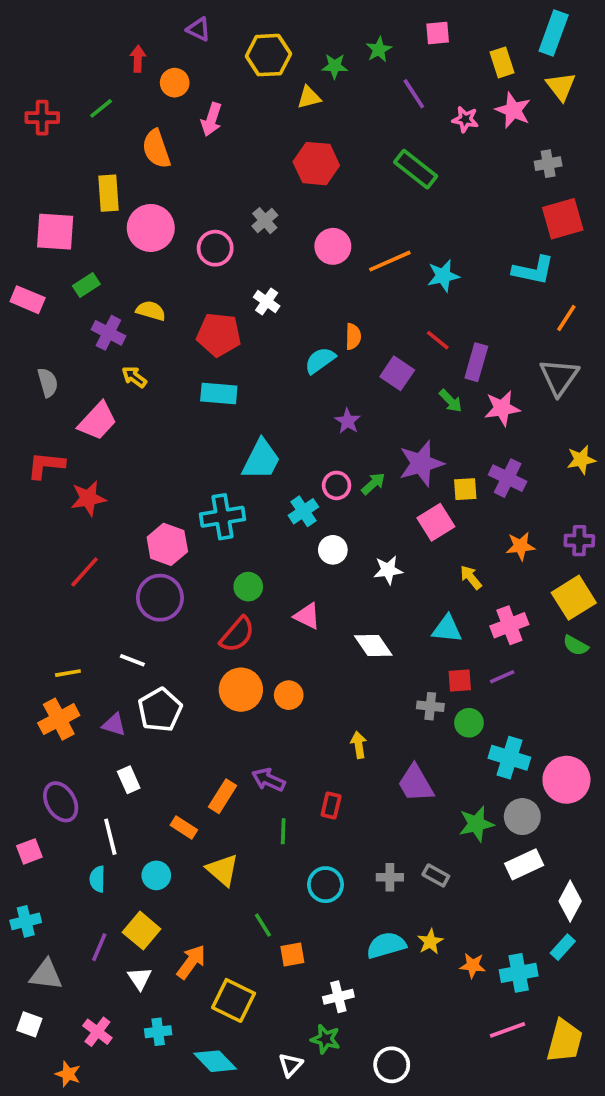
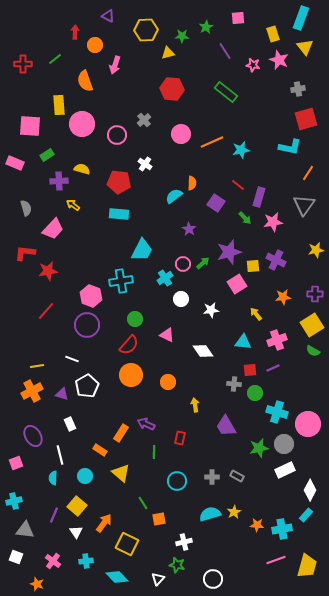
purple cross: (108, 333) -> (59, 181), turned -30
orange circle: (289, 695) -> (168, 382), moved

